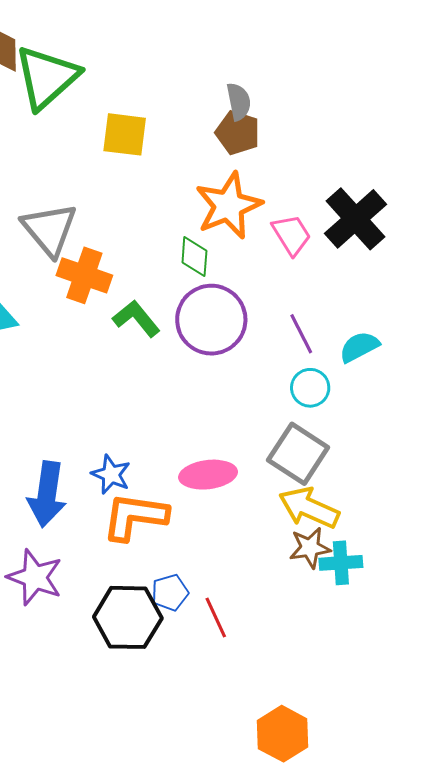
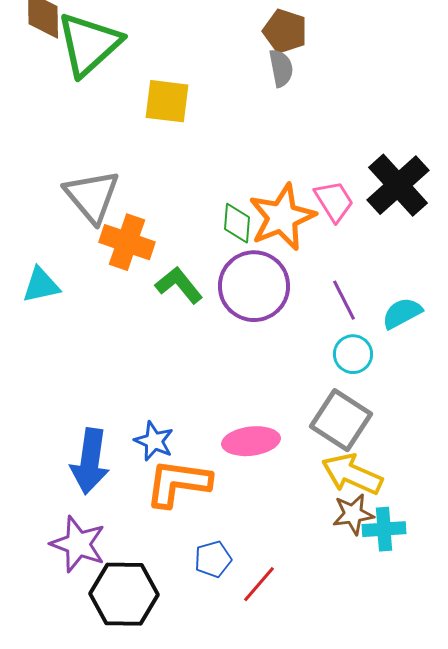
brown pentagon: (238, 133) -> (285, 31), moved
orange star: (228, 206) -> (282, 217), moved
black hexagon: (128, 617) -> (124, 594), moved
red line: (216, 618) -> (259, 584), turned 66

